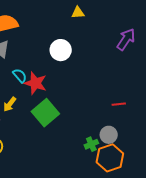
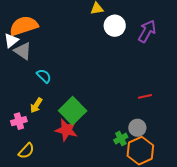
white circle: (61, 50) -> (115, 26), moved
red star: (35, 83) -> (66, 130), moved

